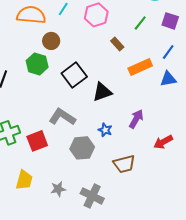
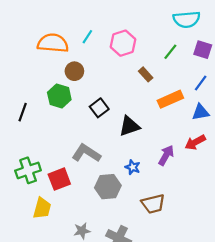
black square: (74, 75) -> (99, 108), size x0.7
red arrow: (163, 142) -> (195, 142), moved
yellow trapezoid: (24, 180) -> (42, 208), moved

